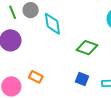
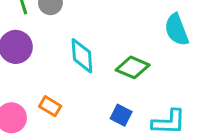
cyan diamond: (52, 24) -> (82, 56), moved

